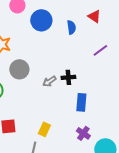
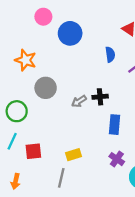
blue semicircle: (71, 27) -> (110, 54), moved
yellow rectangle: (44, 129) -> (73, 155), turned 48

